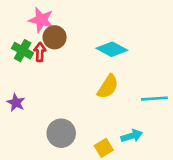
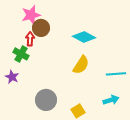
pink star: (41, 20) -> (31, 15), turned -30
green cross: (23, 51) -> (21, 54), moved
cyan arrow: (132, 136) -> (111, 100), moved

